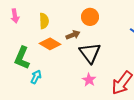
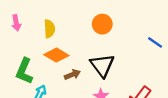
brown arrow: (73, 35) -> (72, 75), moved

